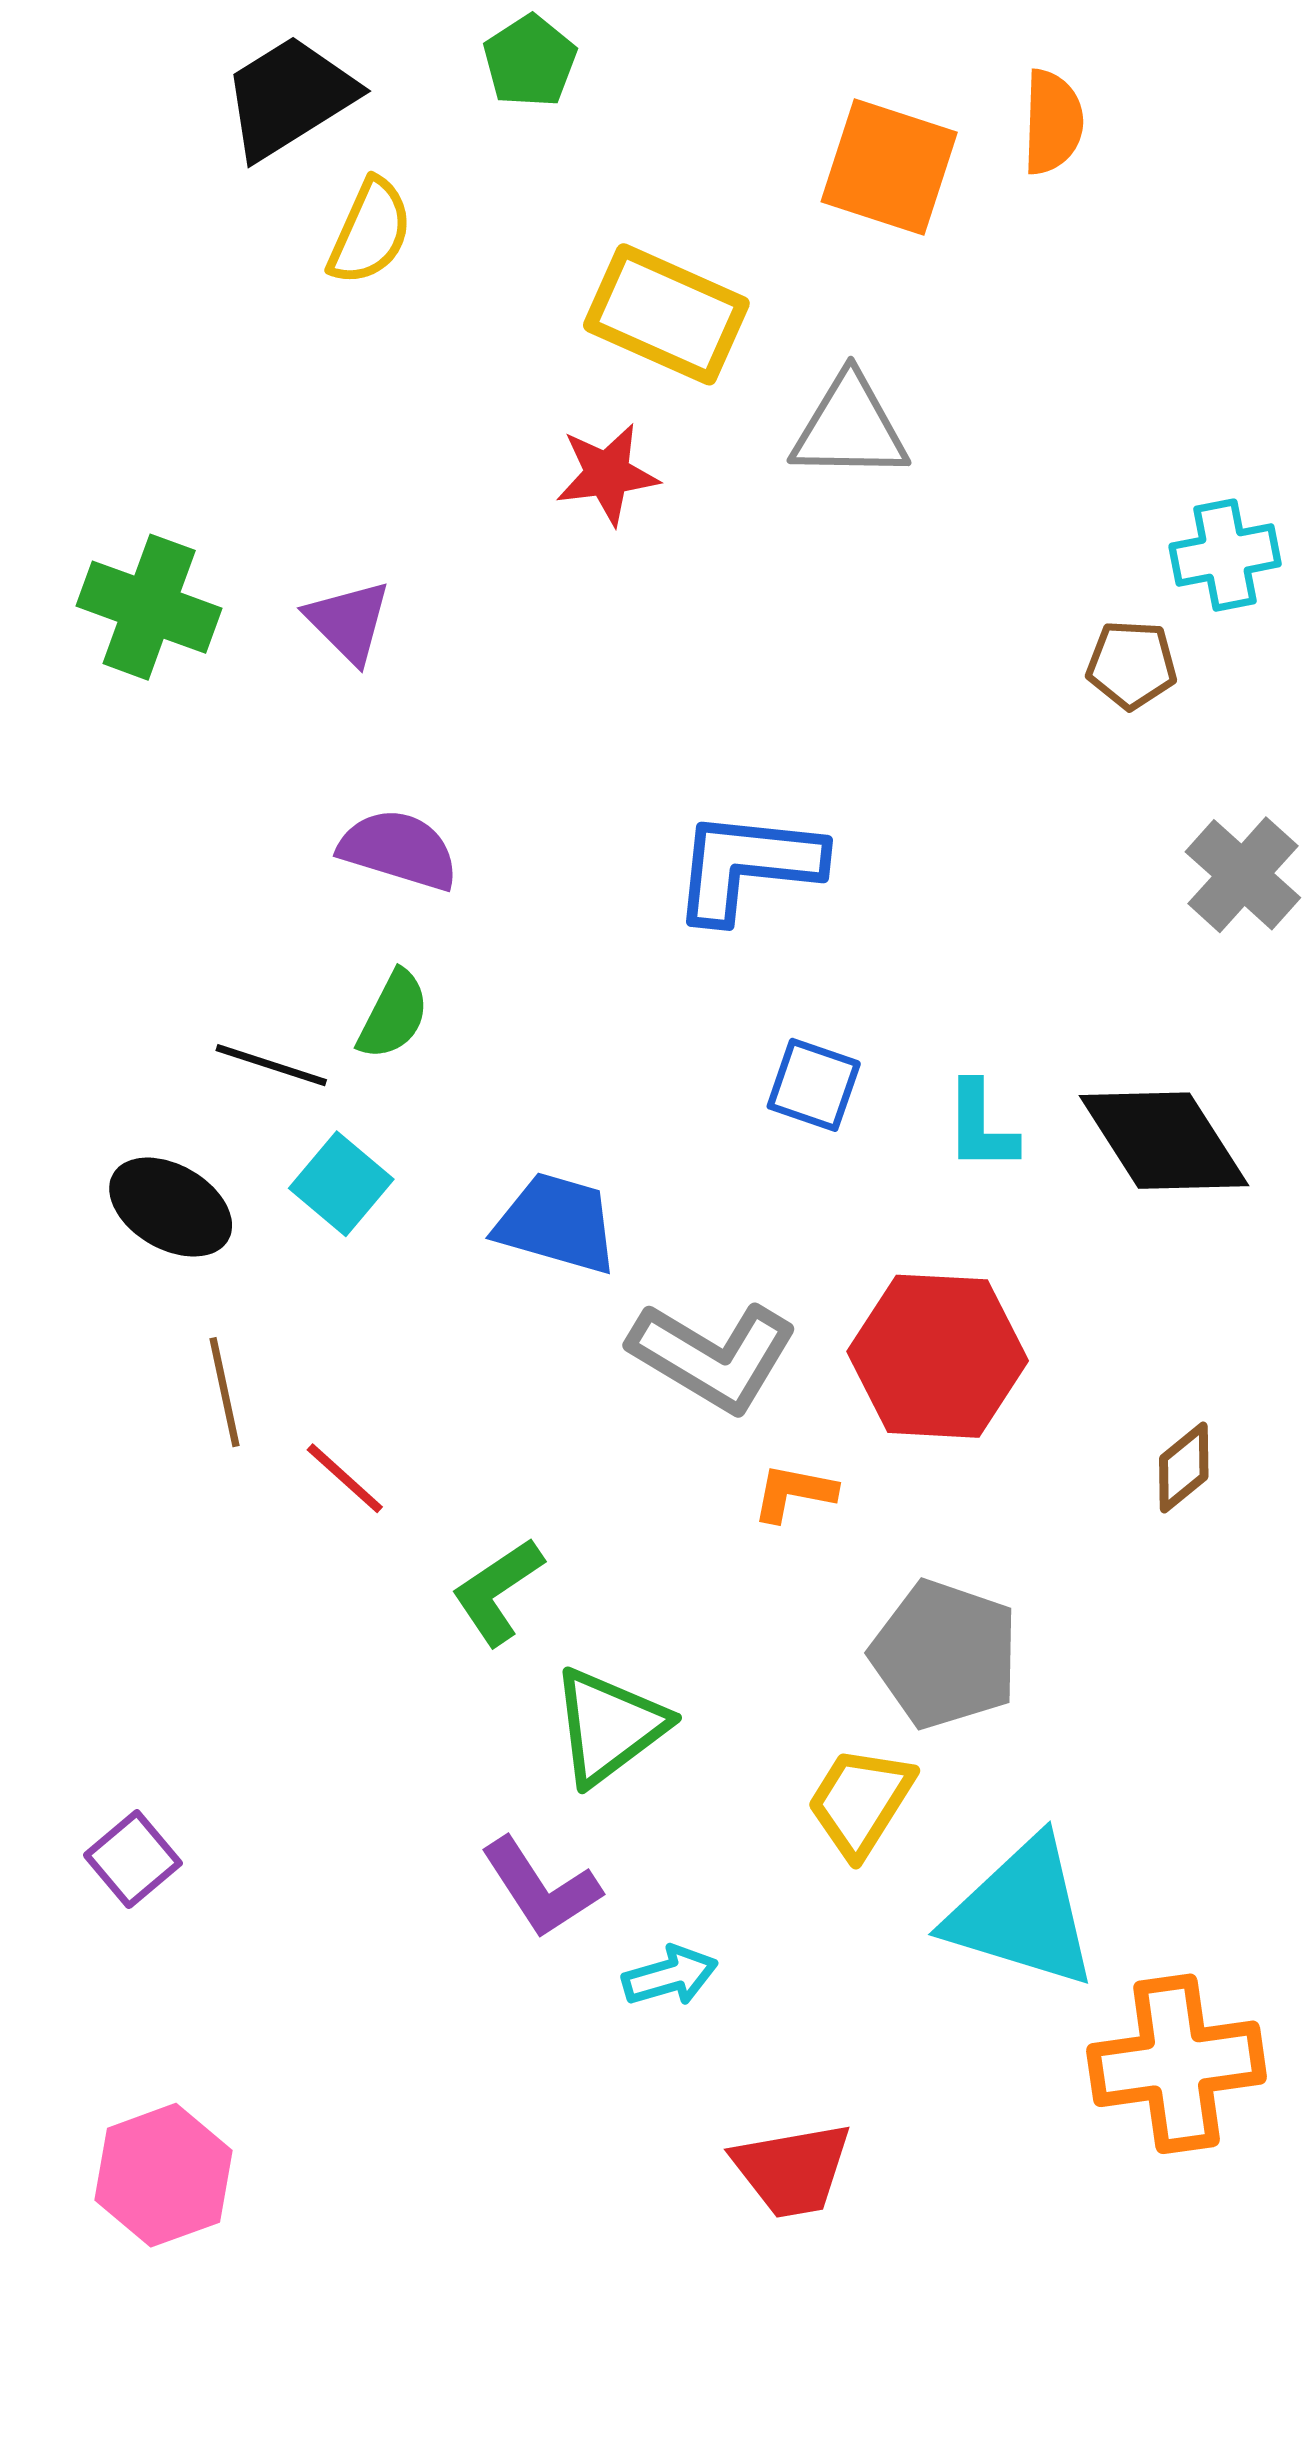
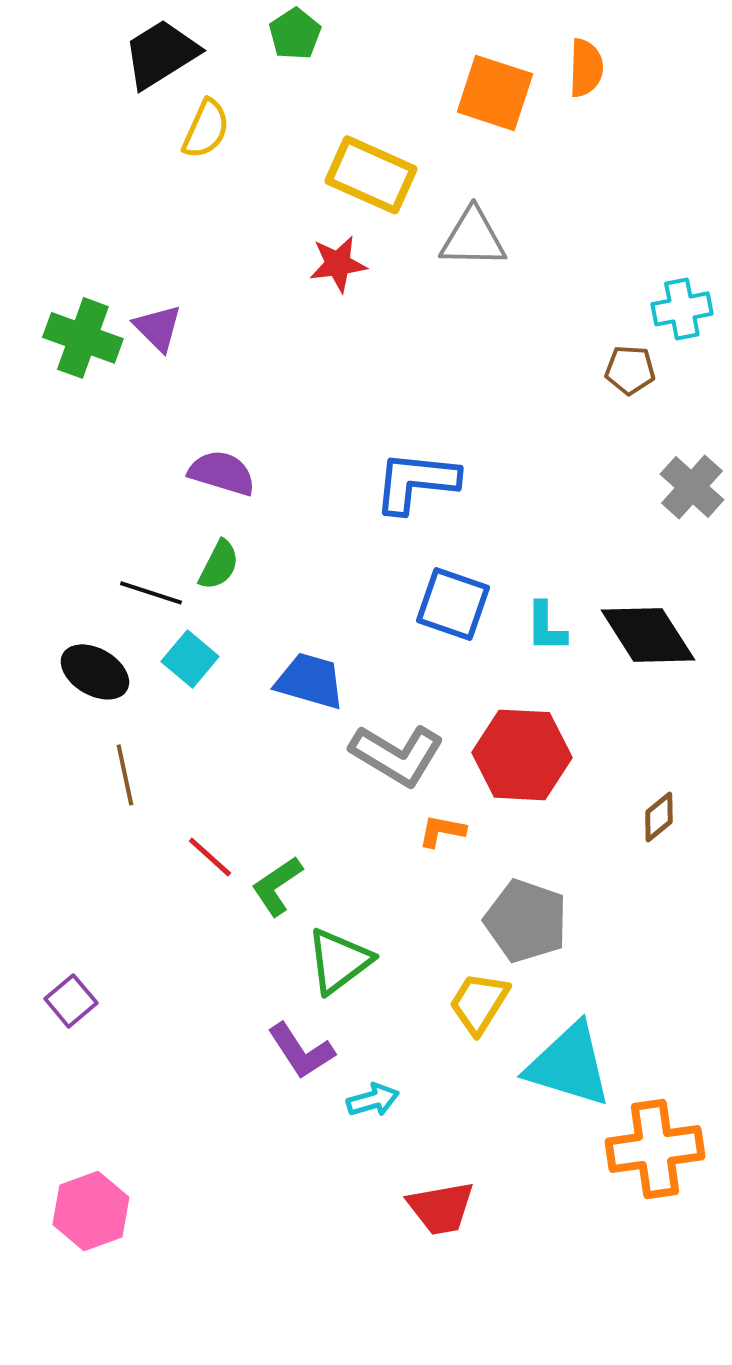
purple triangle: (348, 621) -> (158, 328), moved
blue square: (814, 1085) -> (453, 604), size x1.4
red line: (345, 1478) -> (210, 857), moved
purple square: (133, 1859) -> (71, 1001), moved

